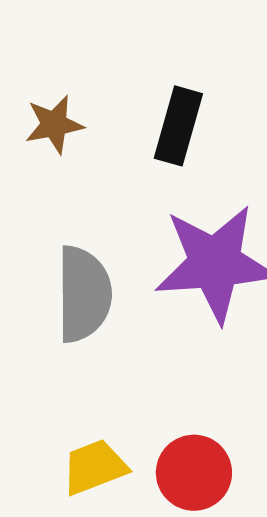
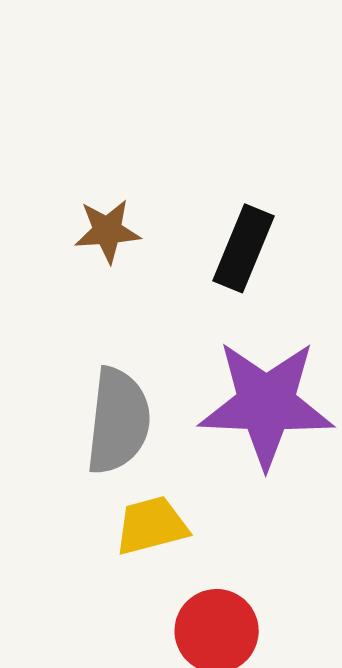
yellow trapezoid: (94, 467) -> (151, 526), moved

